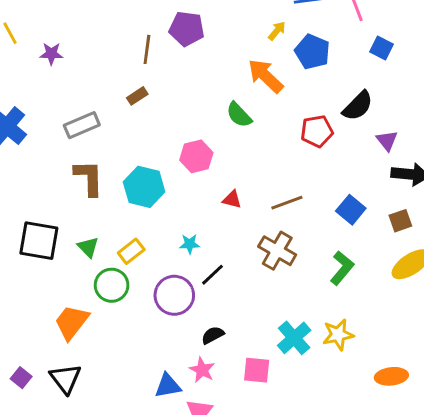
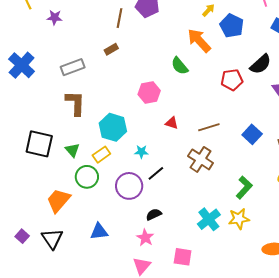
cyan hexagon: (144, 187) -> (113, 127), moved
green L-shape: (342, 268) -> (244, 188), moved
pink square: (257, 370) -> (183, 257), moved
blue triangle: (168, 386) -> (99, 232), moved

